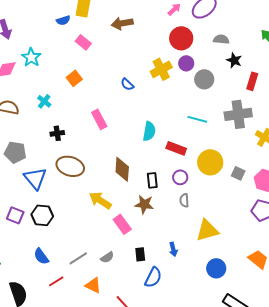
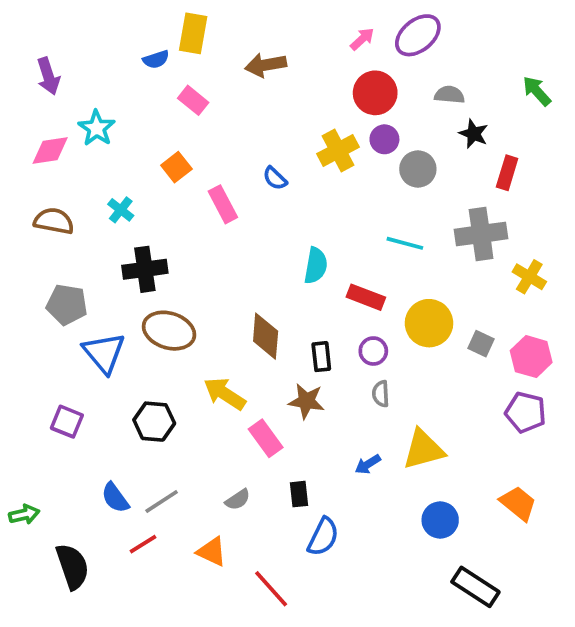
pink rectangle: (99, 119) -> (223, 204), moved
black cross: (57, 133) -> (145, 269), size x1.6
black hexagon: (42, 215) -> (154, 422), moved
blue arrow: (173, 249) -> (368, 464), moved, turned 72
gray line: (78, 258) -> (162, 501), moved

